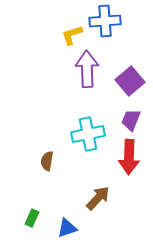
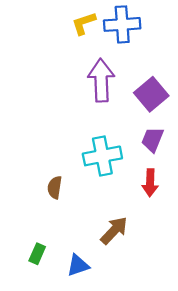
yellow L-shape: (72, 35) -> (84, 23), moved
red arrow: (129, 157) -> (150, 183), size x0.7

